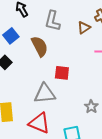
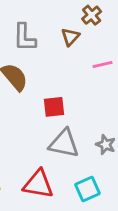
gray triangle: (45, 94) -> (64, 143), moved, turned 30

